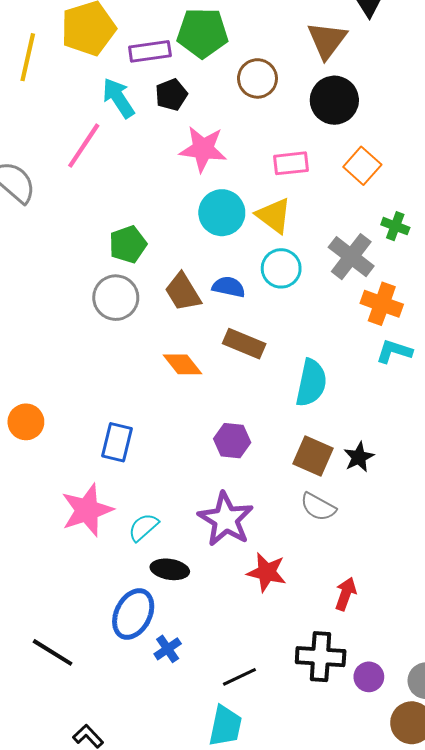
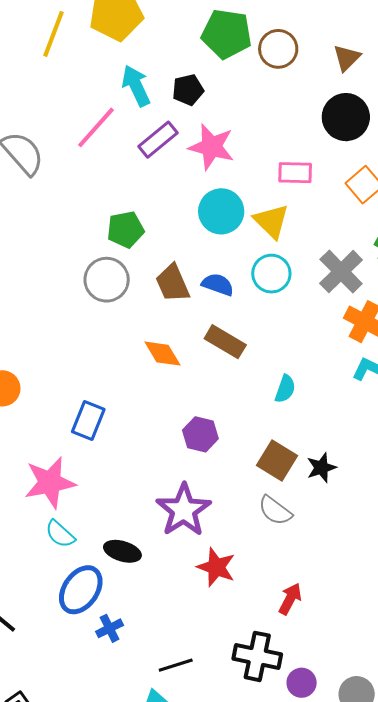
brown triangle: (327, 40) -> (347, 58), size x0.7
purple rectangle: (150, 51) -> (158, 140), moved, turned -39
brown circle: (257, 78) -> (278, 49), moved
cyan semicircle: (311, 383) -> (285, 389), size x0.6
cyan semicircle: (143, 527) -> (60, 534), moved, turned -104

